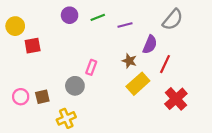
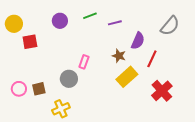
purple circle: (70, 15) -> (60, 21), moved
gray semicircle: (173, 20) -> (170, 26), moved

